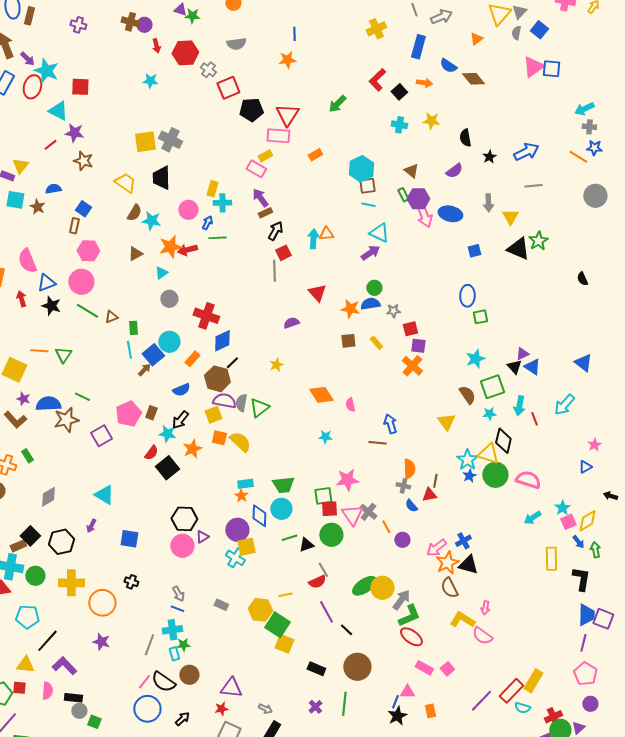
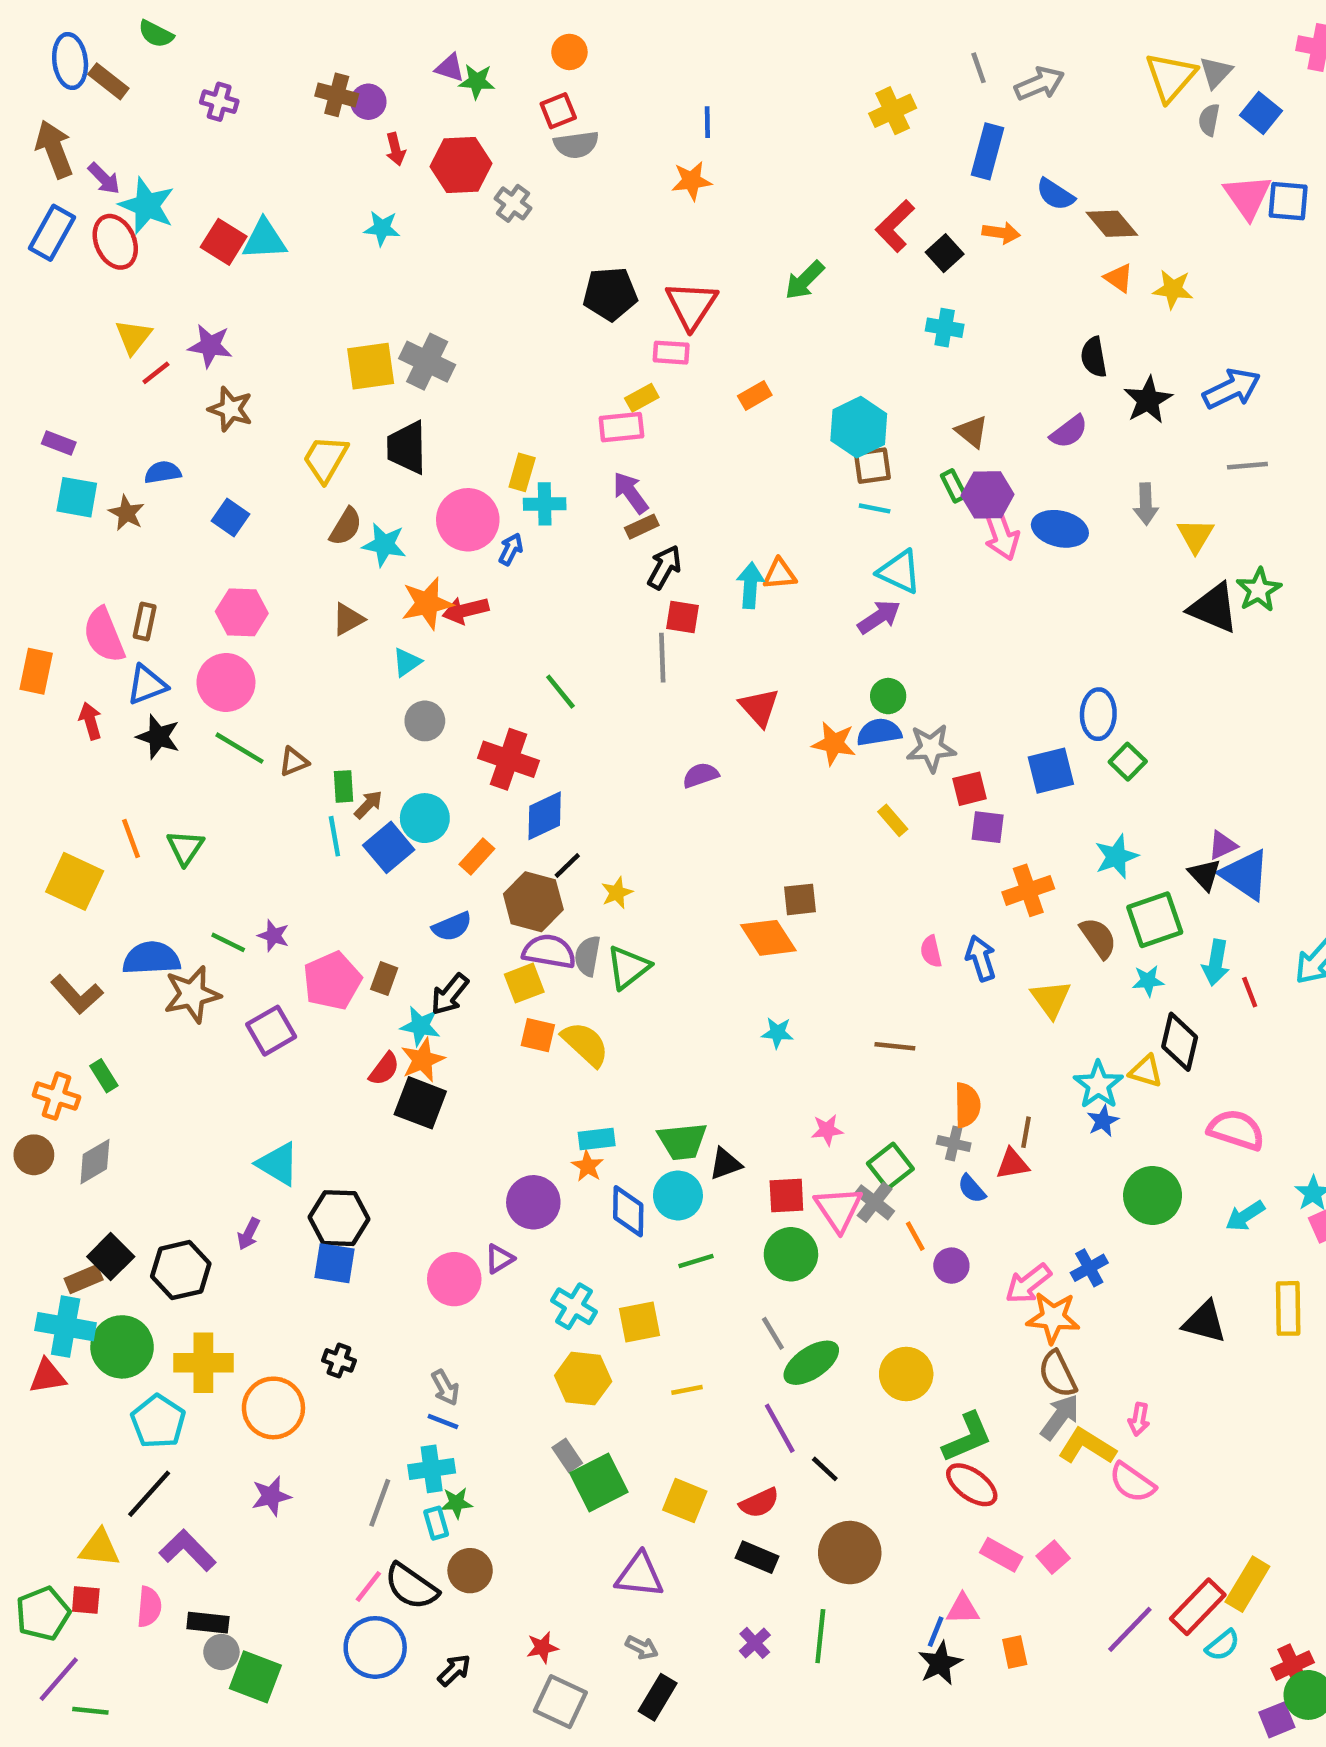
brown rectangle: (29, 16) -> (108, 81), turned -66
orange triangle: (476, 39) -> (1119, 278), moved, turned -48
pink triangle: (533, 67) -> (1247, 197), turned -30
red ellipse: (32, 87) -> (115, 242), turned -40
red square: (80, 87) -> (224, 242), turned 30
red square: (228, 88) -> (558, 111), moved, size x0.7
cyan triangle: (58, 111) -> (264, 240), moved, turned -30
yellow star: (431, 121) -> (1173, 289), moved
pink rectangle: (278, 136) -> (671, 353), size x0.7
black star: (489, 157) -> (1148, 400), size x1.5
yellow triangle: (20, 166) -> (133, 337), moved
pink rectangle: (256, 169) -> (621, 427), turned -36
yellow trapezoid: (125, 183) -> (325, 459), turned -95
pink circle: (188, 210) -> (468, 520), size x1.4
brown rectangle: (74, 226) -> (145, 621), moved
green line: (217, 238) -> (560, 692), moved, turned 54
blue square: (474, 251) -> (1051, 771), moved, size x1.5
red square: (283, 253) -> (682, 617), turned 35
gray star: (393, 311) -> (931, 748), size x1.5
green square: (480, 317) -> (1128, 762), turned -35
brown square: (348, 341) -> (800, 899), moved
orange line: (39, 351) -> (131, 838), turned 66
yellow star: (276, 365) -> (617, 893), moved
orange cross: (412, 366) -> (1028, 890), moved, turned 30
blue triangle: (532, 367) -> (1245, 875), size x1.4
brown arrow: (144, 370) -> (368, 805), moved
purple star: (23, 399) -> (273, 936), moved
pink semicircle: (350, 405) -> (931, 951), moved
blue arrow: (390, 424) -> (981, 958), moved
orange star: (192, 449) -> (423, 1060), moved
yellow triangle: (488, 454) -> (1146, 1071), size x0.7
black square: (167, 468) -> (420, 1103), turned -30
green circle: (495, 475) -> (1153, 1195), moved
pink star: (347, 480) -> (827, 1130), size x0.6
green square: (323, 496) -> (890, 1166), moved, turned -30
gray diamond: (48, 497) -> (95, 1162), moved
black hexagon: (184, 519) -> (339, 1218), moved
purple circle: (237, 530) -> (533, 1202), moved
black triangle: (306, 545) -> (725, 1164), moved
yellow square: (246, 547) -> (640, 1322), moved
orange star: (447, 563) -> (1053, 1318), turned 30
black triangle: (468, 565) -> (1205, 1322), moved
green circle: (35, 576) -> (122, 1347), size x1.4
red semicircle: (317, 582) -> (759, 1503), moved
green ellipse: (364, 586) -> (811, 1363), moved
gray arrow: (401, 600) -> (1060, 1417), moved
gray rectangle: (221, 605) -> (567, 1455), moved, turned 32
yellow hexagon: (260, 610) -> (583, 1379), moved
cyan pentagon: (27, 617) -> (158, 1421), moved, turned 30
green square: (277, 625) -> (599, 1482), moved, turned 30
purple star: (101, 642) -> (271, 1496), turned -30
purple triangle: (231, 688) -> (640, 1575), moved
cyan semicircle: (522, 708) -> (1223, 1645), turned -56
green square: (94, 722) -> (255, 1677), size x1.6

